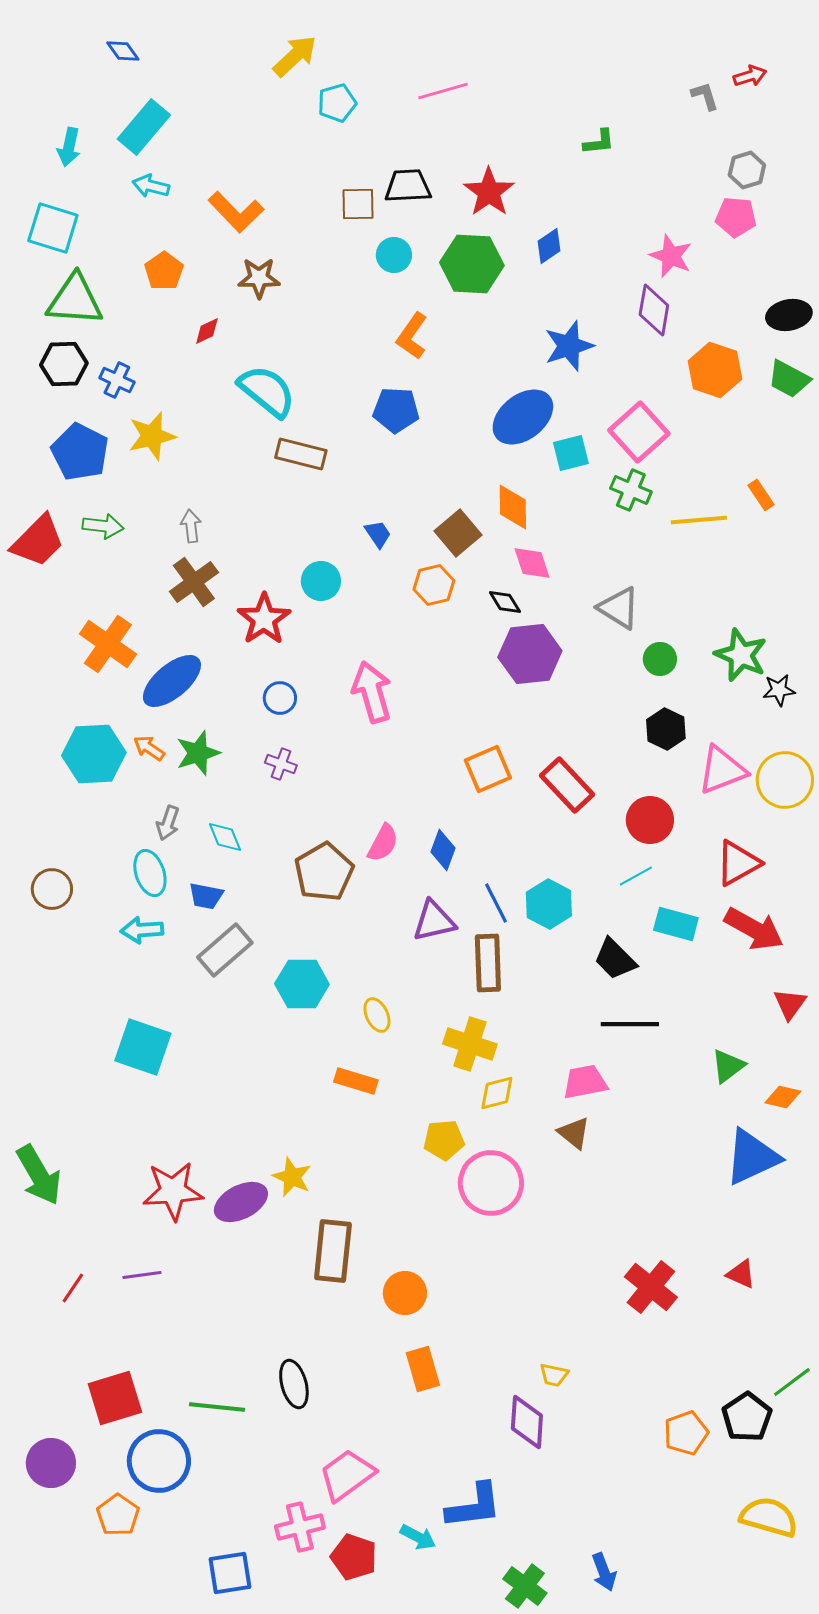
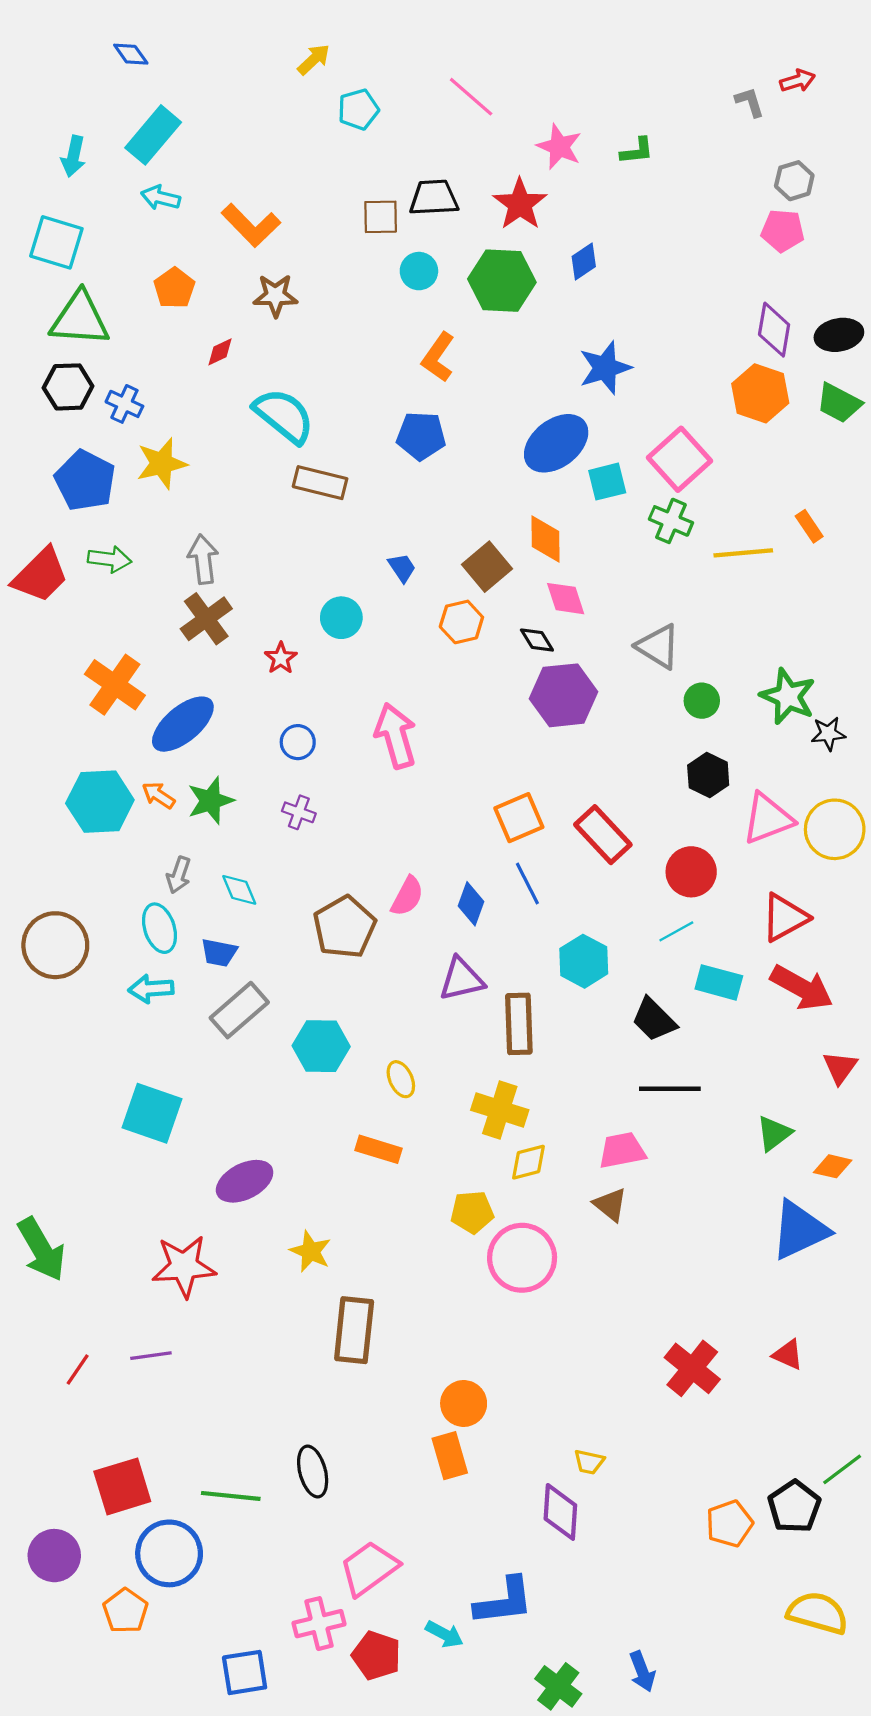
yellow arrow: (295, 56) -> (314, 59), size x0.7
pink line: (443, 91) -> (471, 97), turned 57
pink star: (671, 256) -> (559, 147), moved
purple diamond: (654, 310) -> (774, 330), moved
gray arrow: (191, 526) -> (203, 559), size x1.4
red star: (264, 619) -> (281, 658), size x0.6
brown circle: (52, 889) -> (55, 945), size x1.5
blue line: (496, 903) -> (527, 884), moved
purple ellipse: (241, 1202) -> (245, 1181), moved
orange circle: (405, 1293) -> (464, 1403), moved

